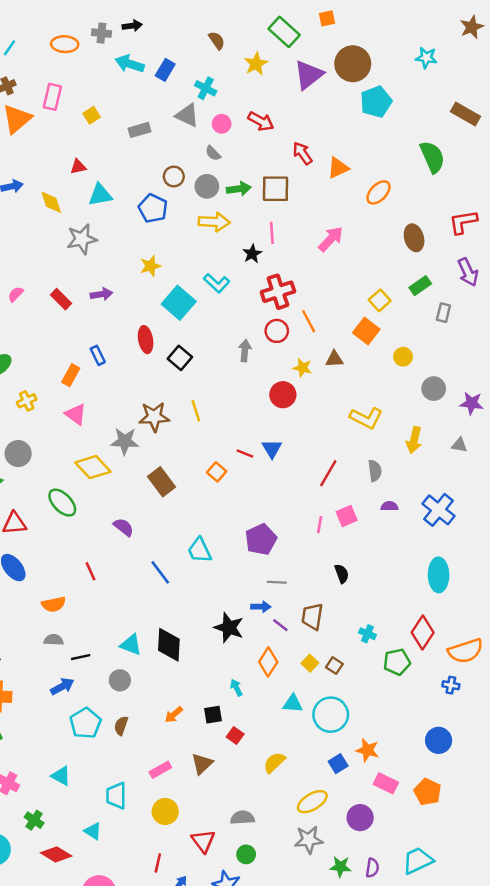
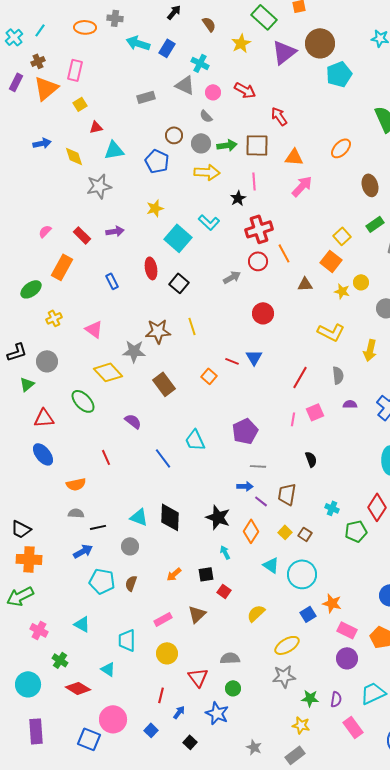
black arrow: (132, 26) -> (174, 12), moved, turned -42
yellow square: (92, 115) -> (80, 104), moved
orange triangle: (338, 168) -> (294, 157), moved, turned 30
gray arrow: (245, 351) -> (232, 277), turned 54
yellow star: (302, 368) -> (342, 291), moved
orange rectangle: (71, 375) -> (62, 267), moved, size x1.4
black star: (229, 628) -> (218, 517), moved
cyan triangle: (293, 704) -> (271, 565), turned 30
cyan pentagon: (86, 723) -> (102, 581), turned -30
purple circle: (360, 818) -> (347, 658), moved

